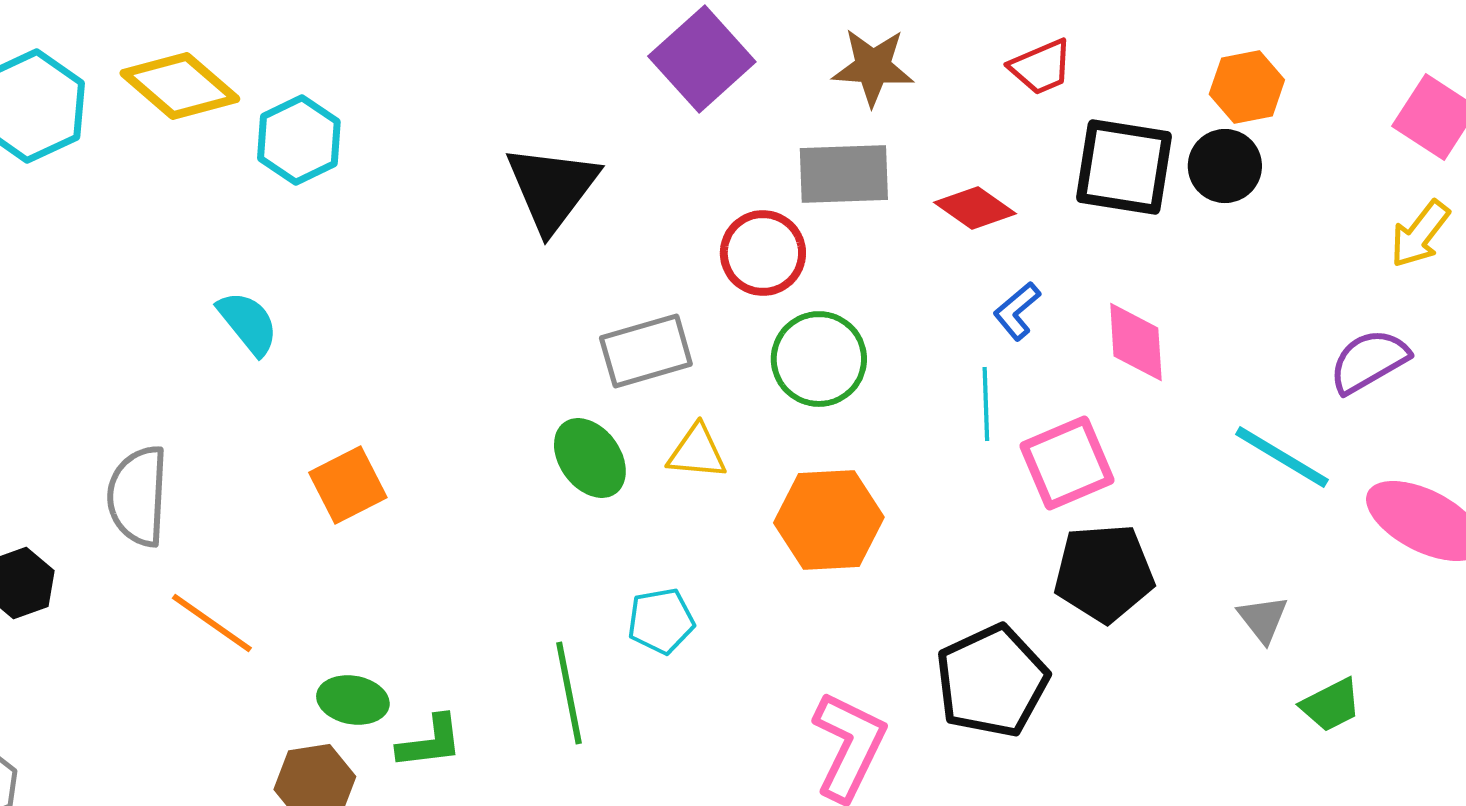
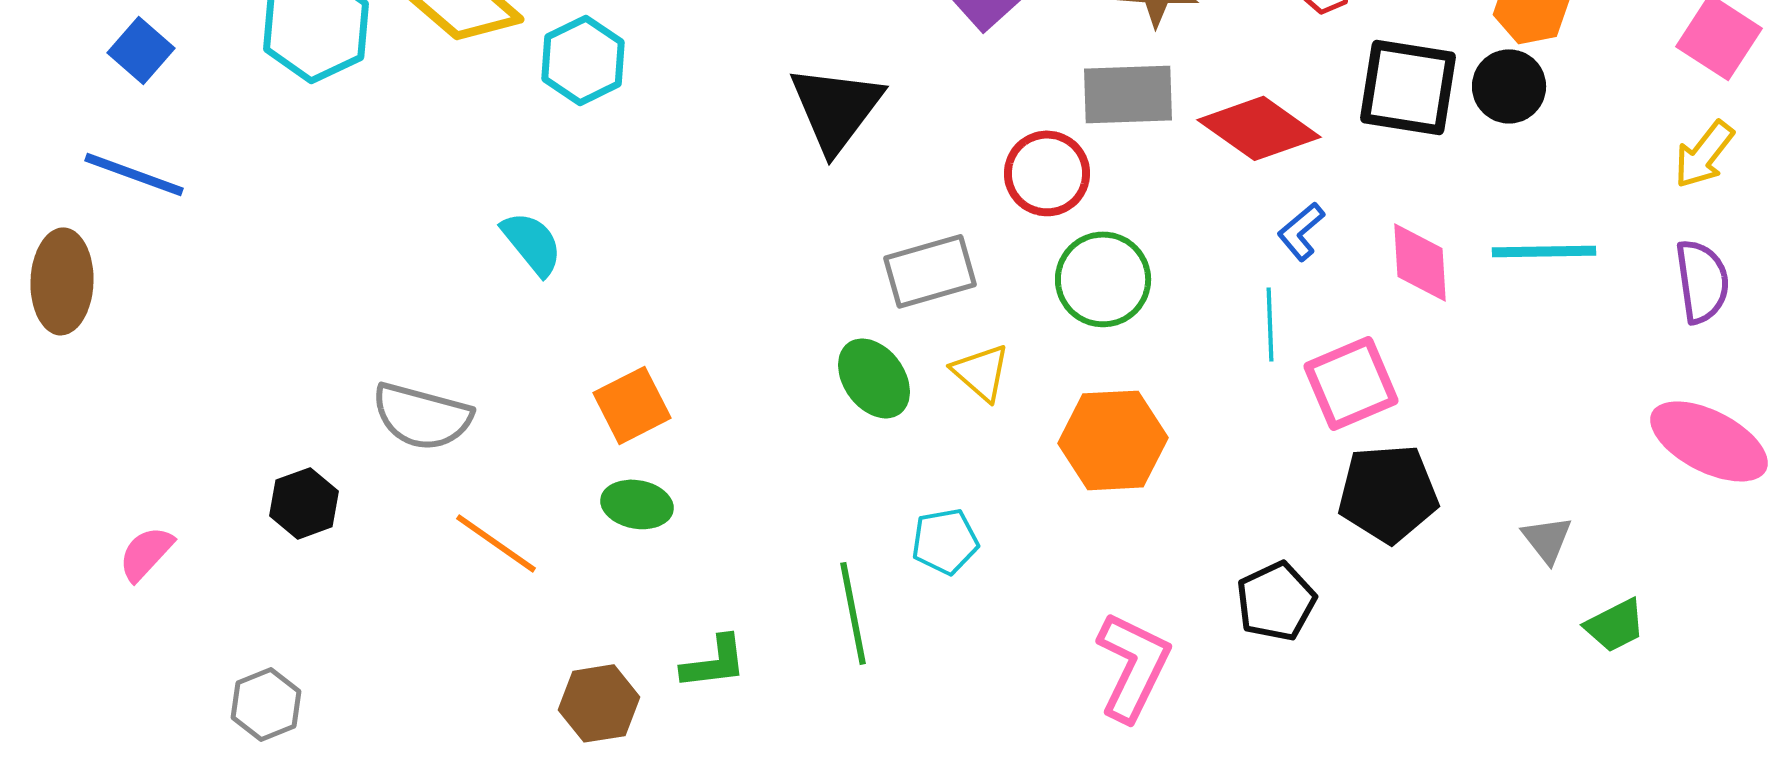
red diamond: (975, 208) -> (1259, 128), size x1.5
purple semicircle: (1369, 361) -> (1702, 281), moved, turned 112
yellow triangle: (697, 452) -> (981, 372), turned 36
cyan line: (1282, 457) -> (1544, 251), moved, turned -32
gray semicircle: (138, 496) -> (422, 416), turned -78
black pentagon: (992, 681) -> (1276, 601), size x0.7
green ellipse: (353, 700) -> (637, 504), moved

